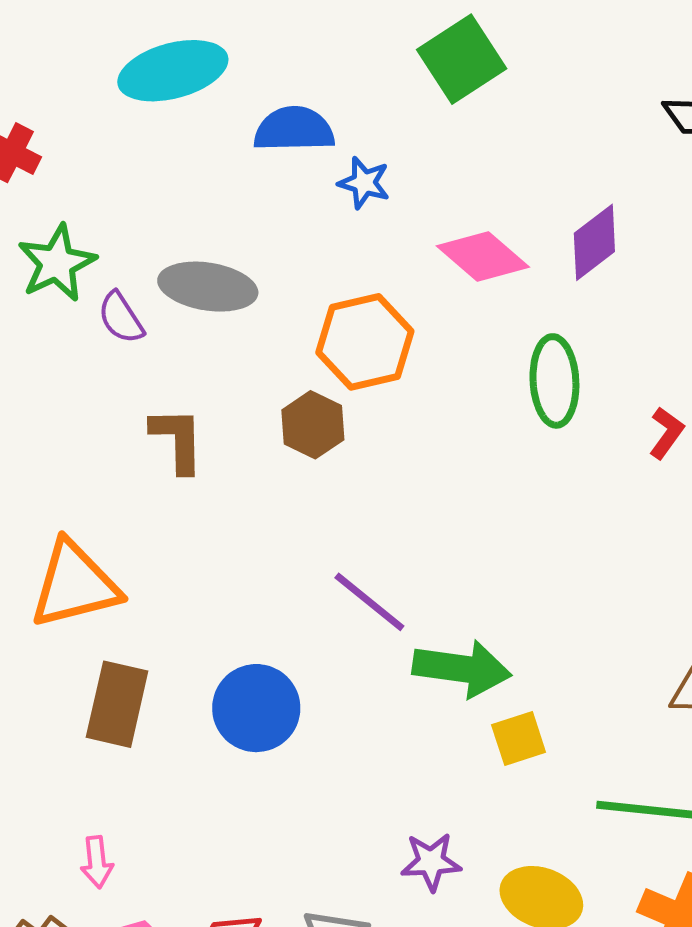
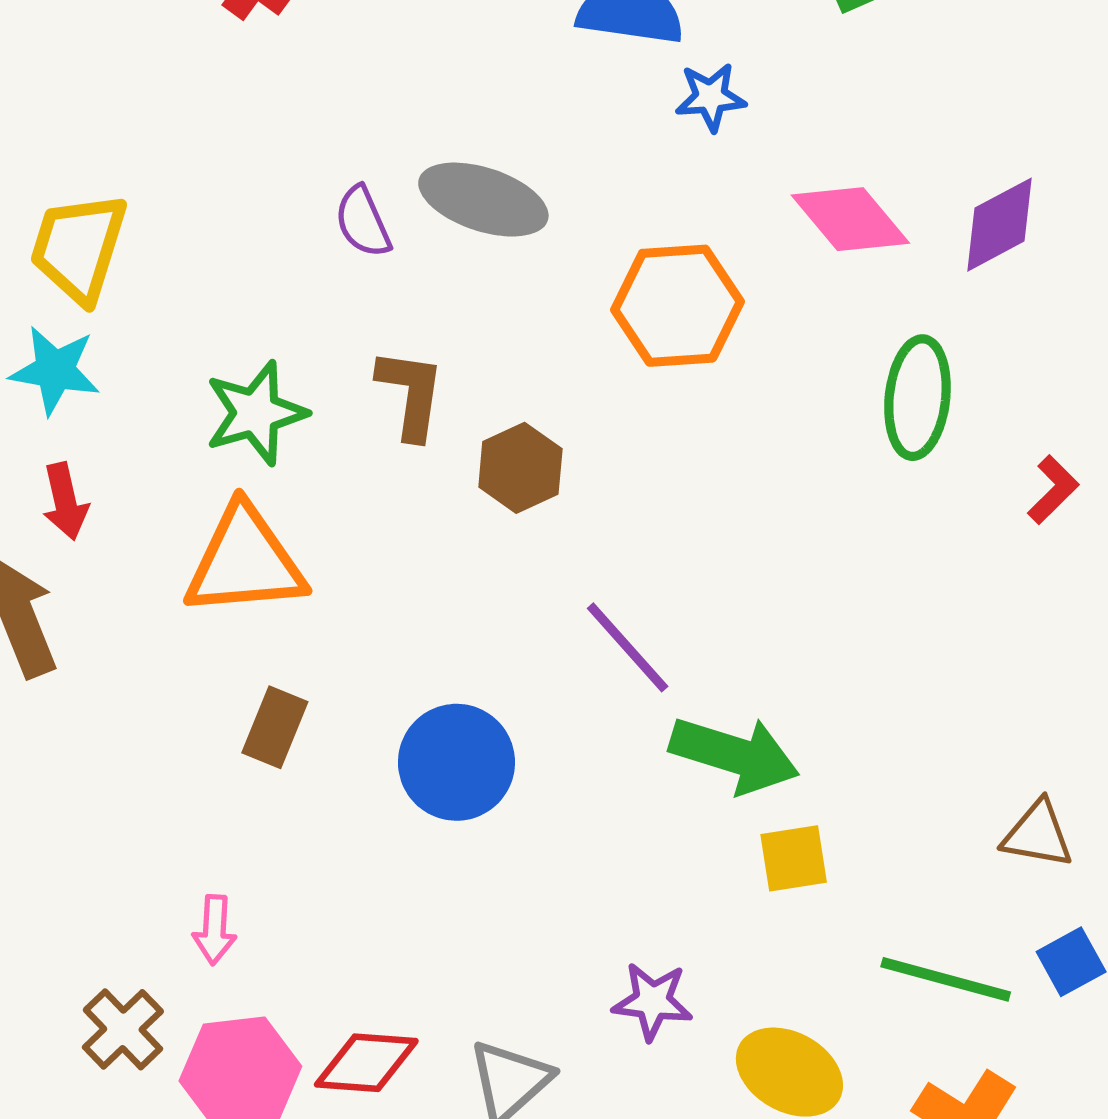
blue star: (364, 183) -> (711, 97), turned -30
green star: (57, 263) -> (256, 413), moved
brown hexagon: (313, 425) -> (520, 468), moved
brown rectangle: (117, 704) -> (275, 727), size x0.7

